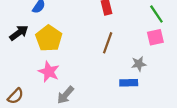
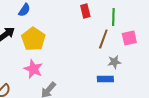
green line: (156, 14) -> (113, 17), moved, turned 36
brown line: (108, 43) -> (103, 39), moved

